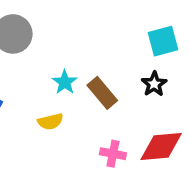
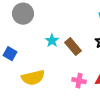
yellow semicircle: (50, 122) -> (33, 78), moved, size x1.6

